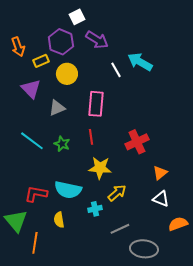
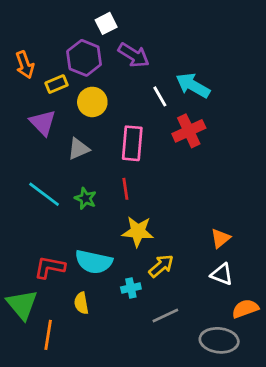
red cross: (137, 142) -> (189, 131), moved
gray ellipse: (144, 249) -> (219, 340), moved

